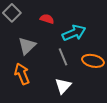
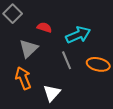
red semicircle: (47, 19) -> (44, 27), moved
white triangle: (63, 86) -> (52, 93), moved

